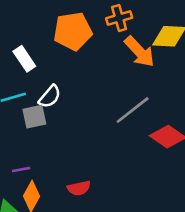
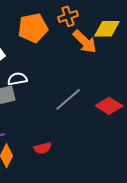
white semicircle: (50, 97) -> (17, 79), turned -138
gray line: (133, 110) -> (68, 99), moved

